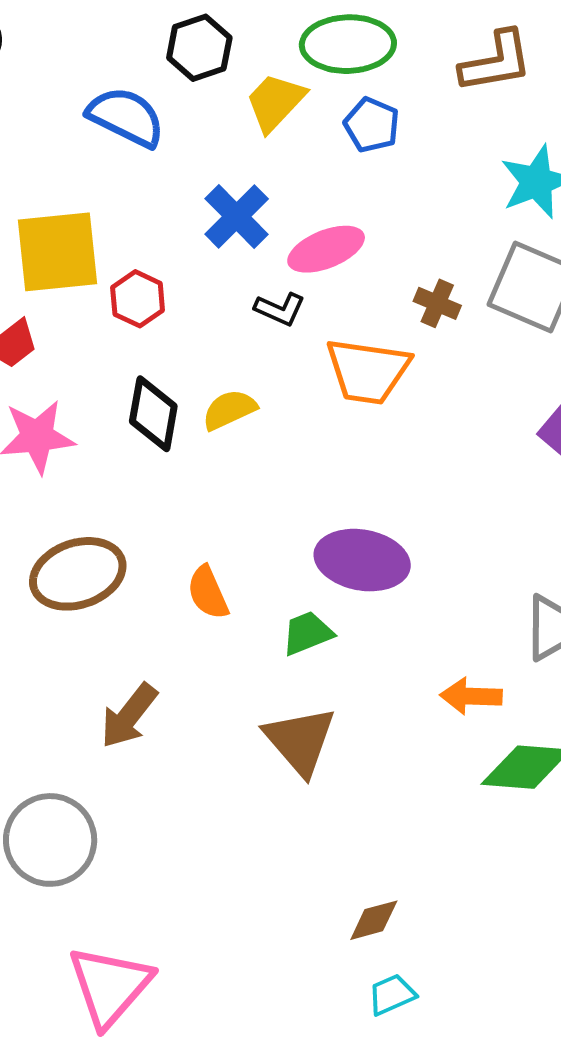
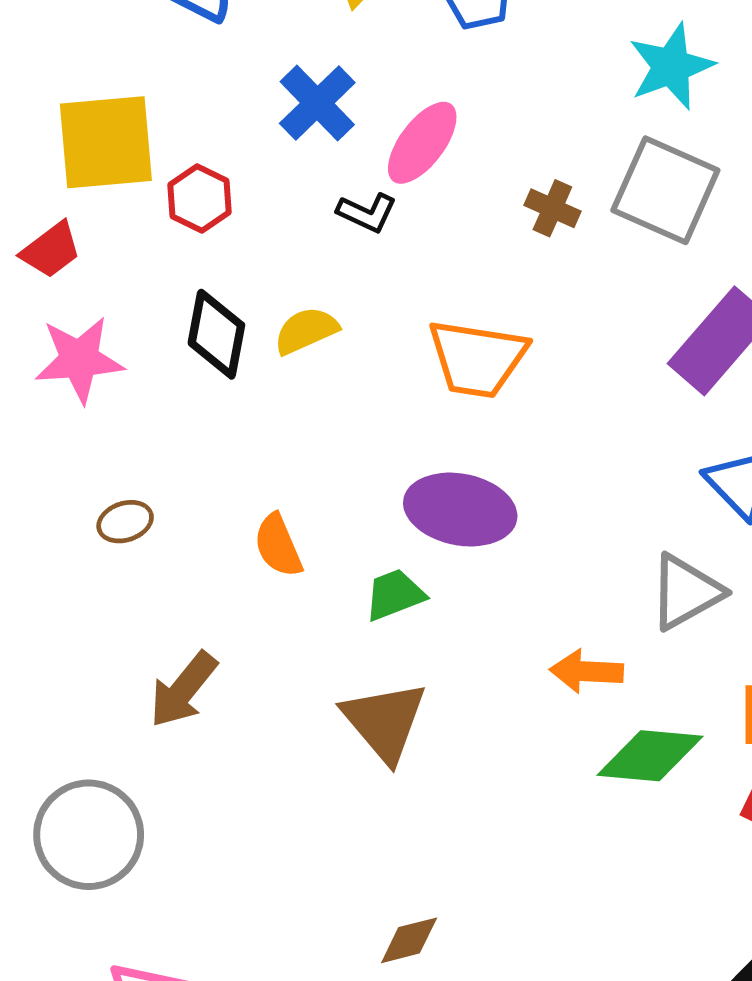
pink ellipse: (326, 249) -> (422, 143), turned -32
orange trapezoid: (368, 371) -> (477, 358), moved
brown ellipse: (78, 574) -> (125, 522), size x0.5
brown diamond: (374, 920) -> (409, 940), moved

